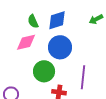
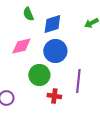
green semicircle: (33, 21) -> (28, 14), moved

